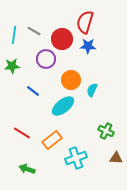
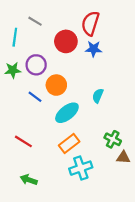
gray line: (34, 31) -> (35, 21), moved
purple circle: (46, 59) -> (36, 65), moved
orange circle: (71, 80) -> (56, 85), moved
orange rectangle: (52, 140) -> (69, 144), moved
brown triangle: (116, 158) -> (123, 157), moved

